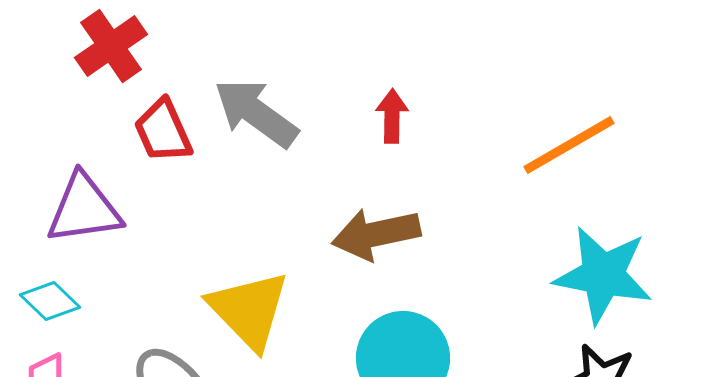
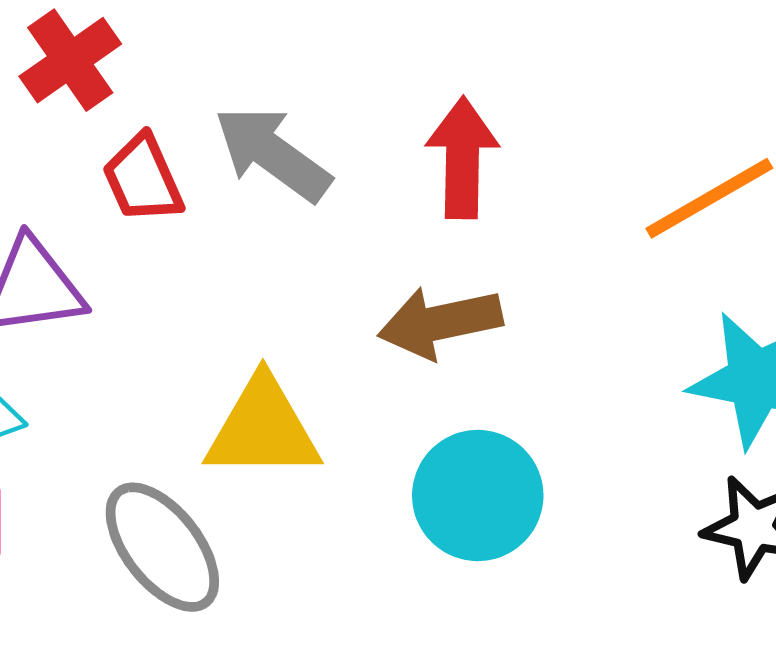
red arrow: (392, 116) -> (462, 158), size x1.6
yellow triangle: (249, 310) -> (263, 429), turned -46

